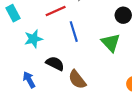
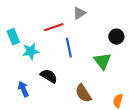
cyan rectangle: (13, 13) -> (13, 37), moved
brown semicircle: (77, 80) -> (83, 93), moved

